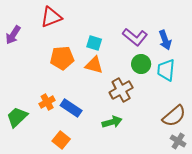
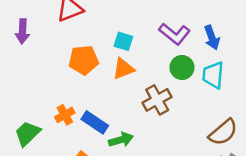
purple arrow: (13, 35) -> (22, 31), turned -30
orange triangle: (94, 65) -> (123, 69), turned -36
green arrow: (112, 122) -> (121, 140), moved

